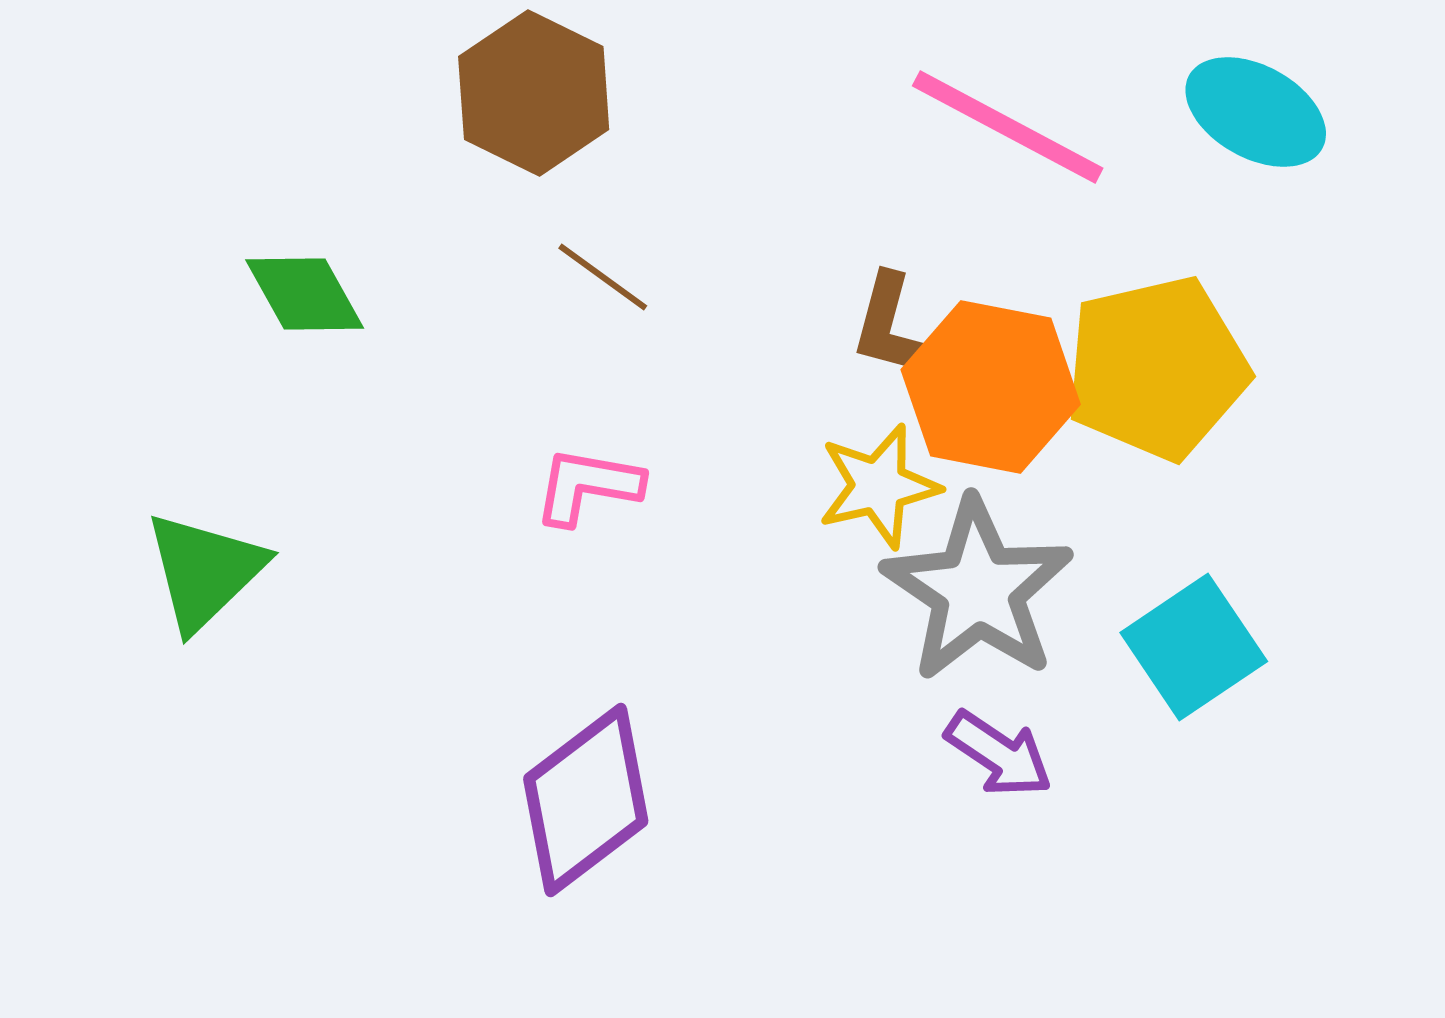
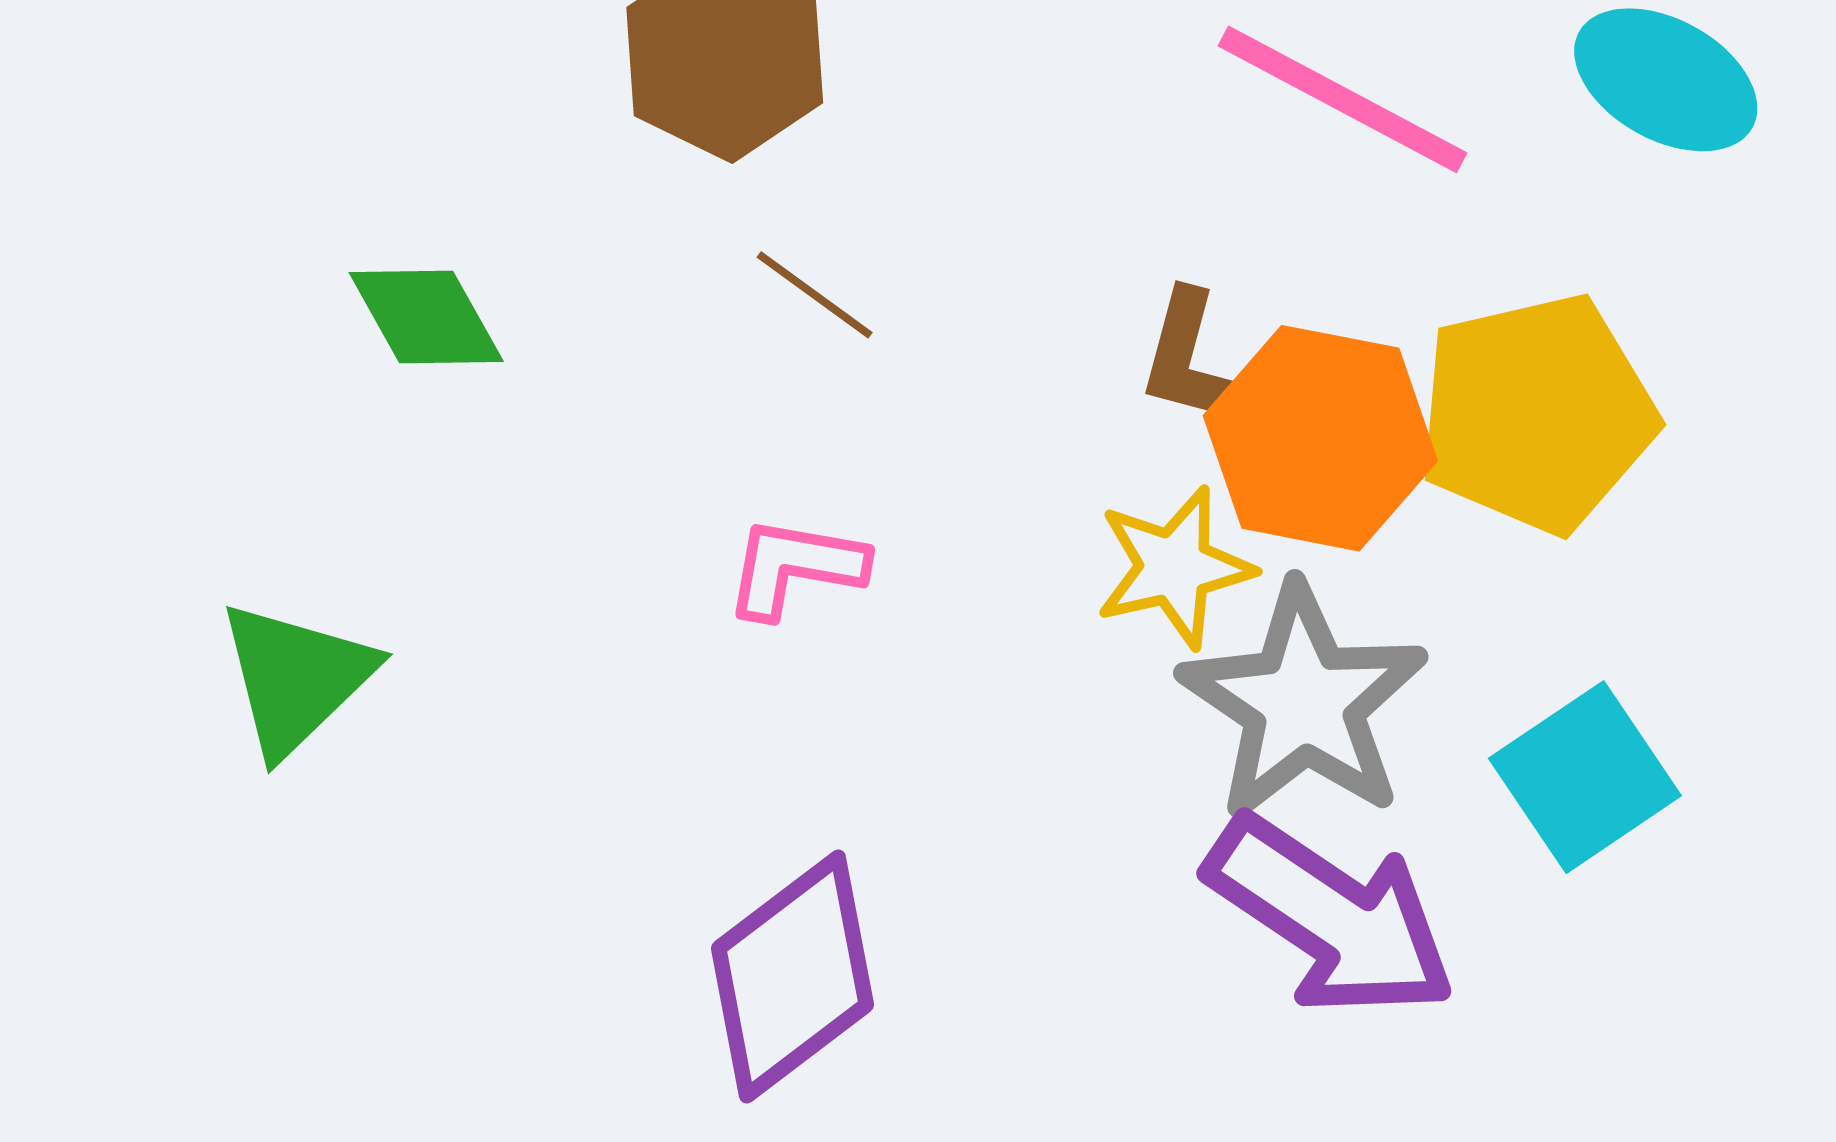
purple arrow: (999, 754) -> (1331, 917), size x1.8

